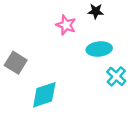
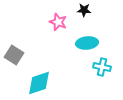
cyan cross: (116, 76) -> (102, 67), turned -30

